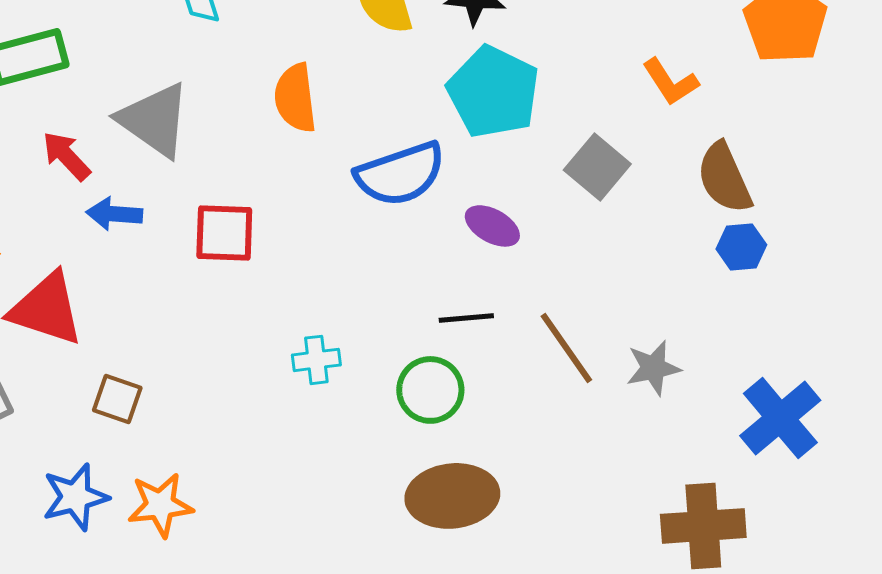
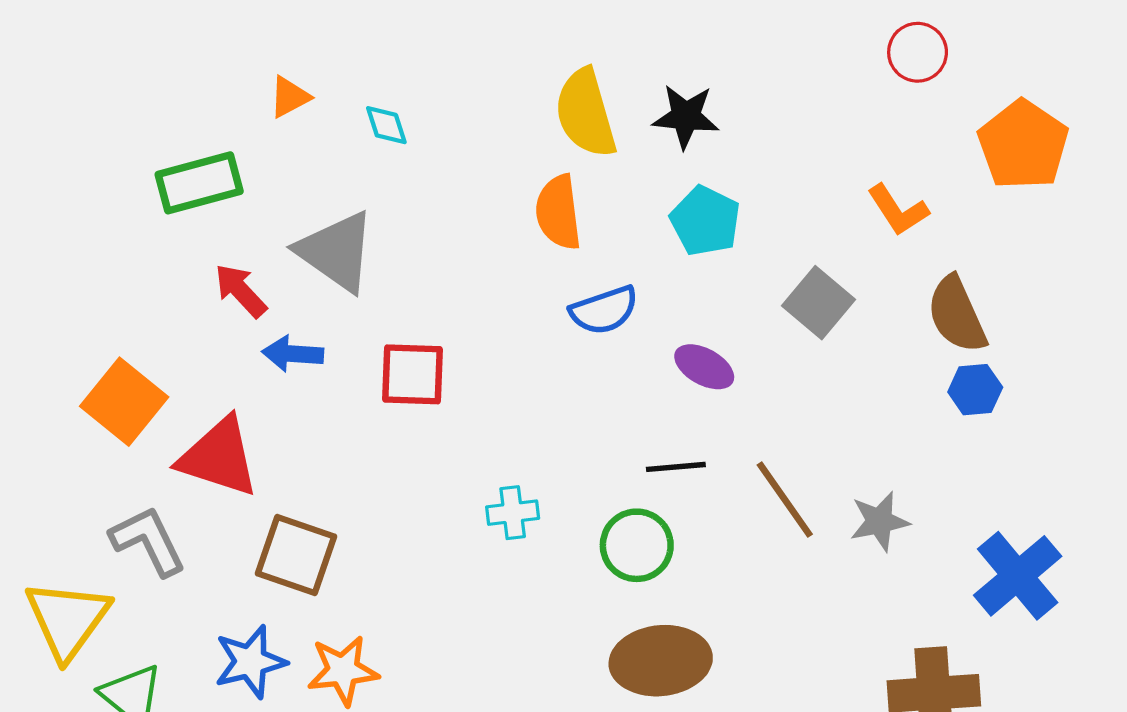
cyan pentagon: (493, 92) -> (705, 221), size x0.7
orange semicircle: (295, 98) -> (558, 212), moved
blue semicircle: (400, 174) -> (604, 310), size x0.7
brown square: (117, 399) -> (296, 555), size x1.5

